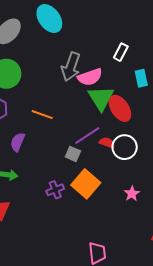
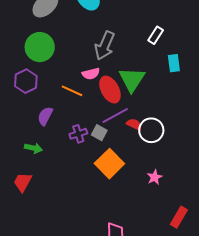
pink semicircle: (90, 77) -> (91, 74), moved, size x0.7
red ellipse: (120, 108) -> (110, 90), moved
purple cross: (55, 190) -> (78, 134), moved

